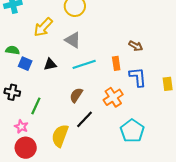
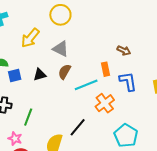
blue square: (25, 64) -> (15, 76), turned -32
cyan line: (84, 64) -> (86, 85), moved
brown semicircle: (76, 95) -> (65, 72), moved

